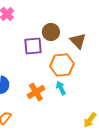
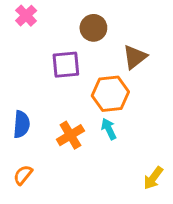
brown circle: (51, 32) -> (93, 28), moved
brown triangle: (78, 41) -> (135, 57), turned 36

